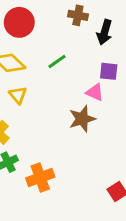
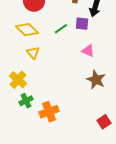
purple square: (109, 71) -> (82, 24), moved
brown star: (82, 119) -> (96, 80), moved, turned -30

